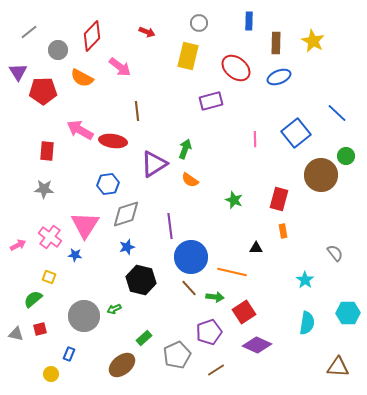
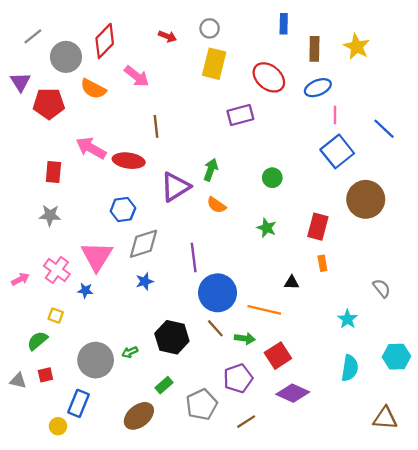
gray circle: (199, 23) -> (210, 28), moved
gray circle: (58, 50) -> (66, 57), size x1.4
pink line: (255, 139) -> (335, 115), moved
green circle: (346, 156) -> (272, 178), moved
black hexagon: (141, 280) -> (172, 337), moved
blue rectangle: (69, 354) -> (78, 403), size x1.6

